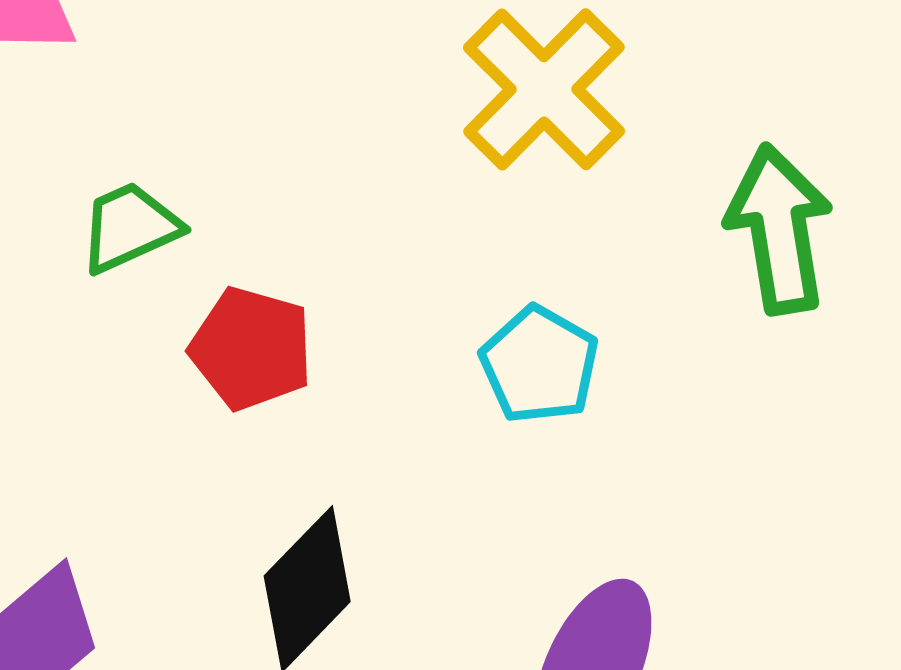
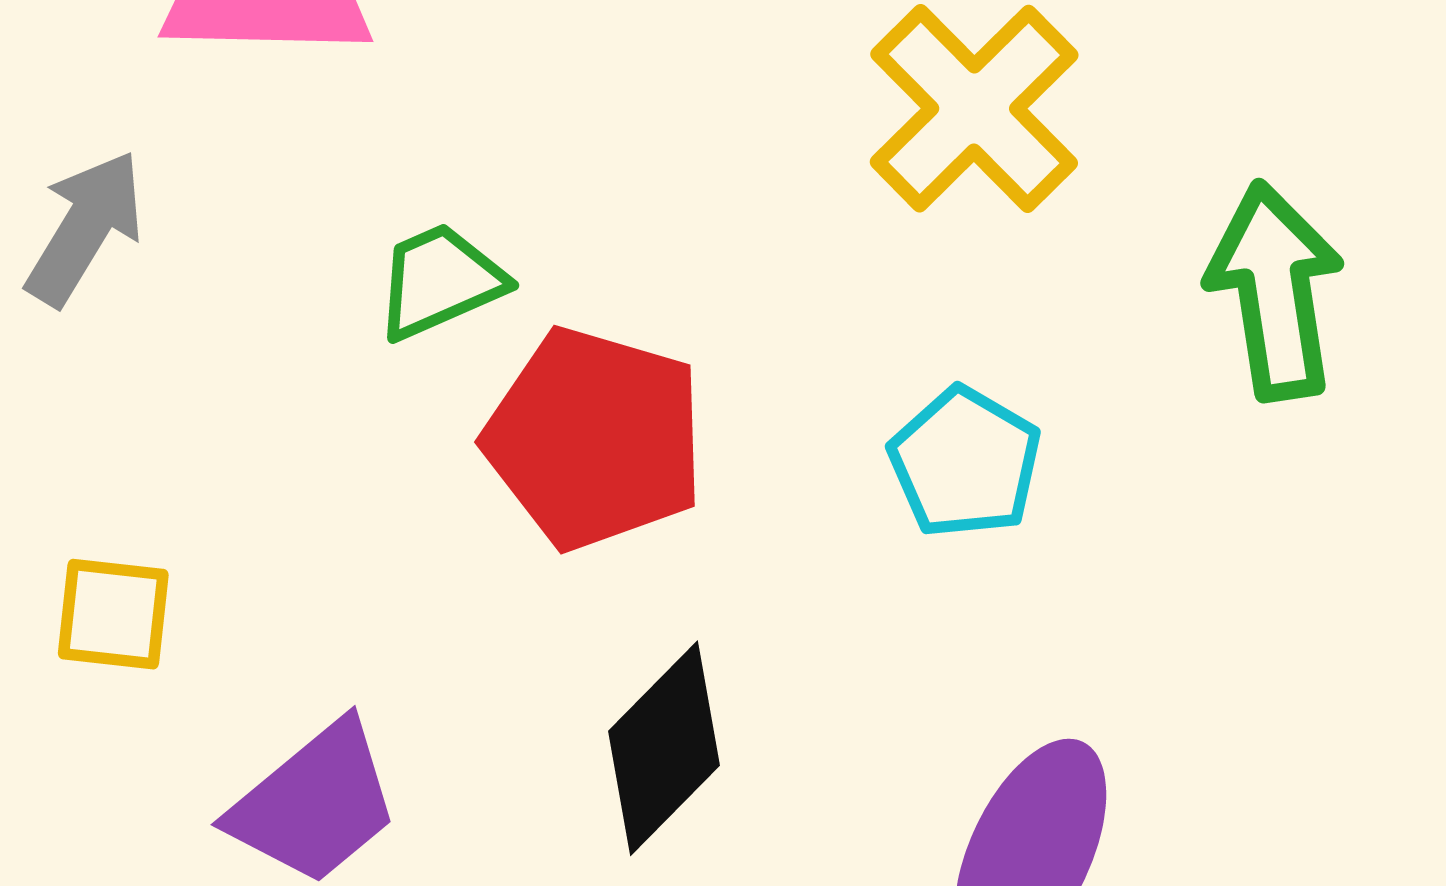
red pentagon: (251, 349) -> (595, 439), size x1.4

